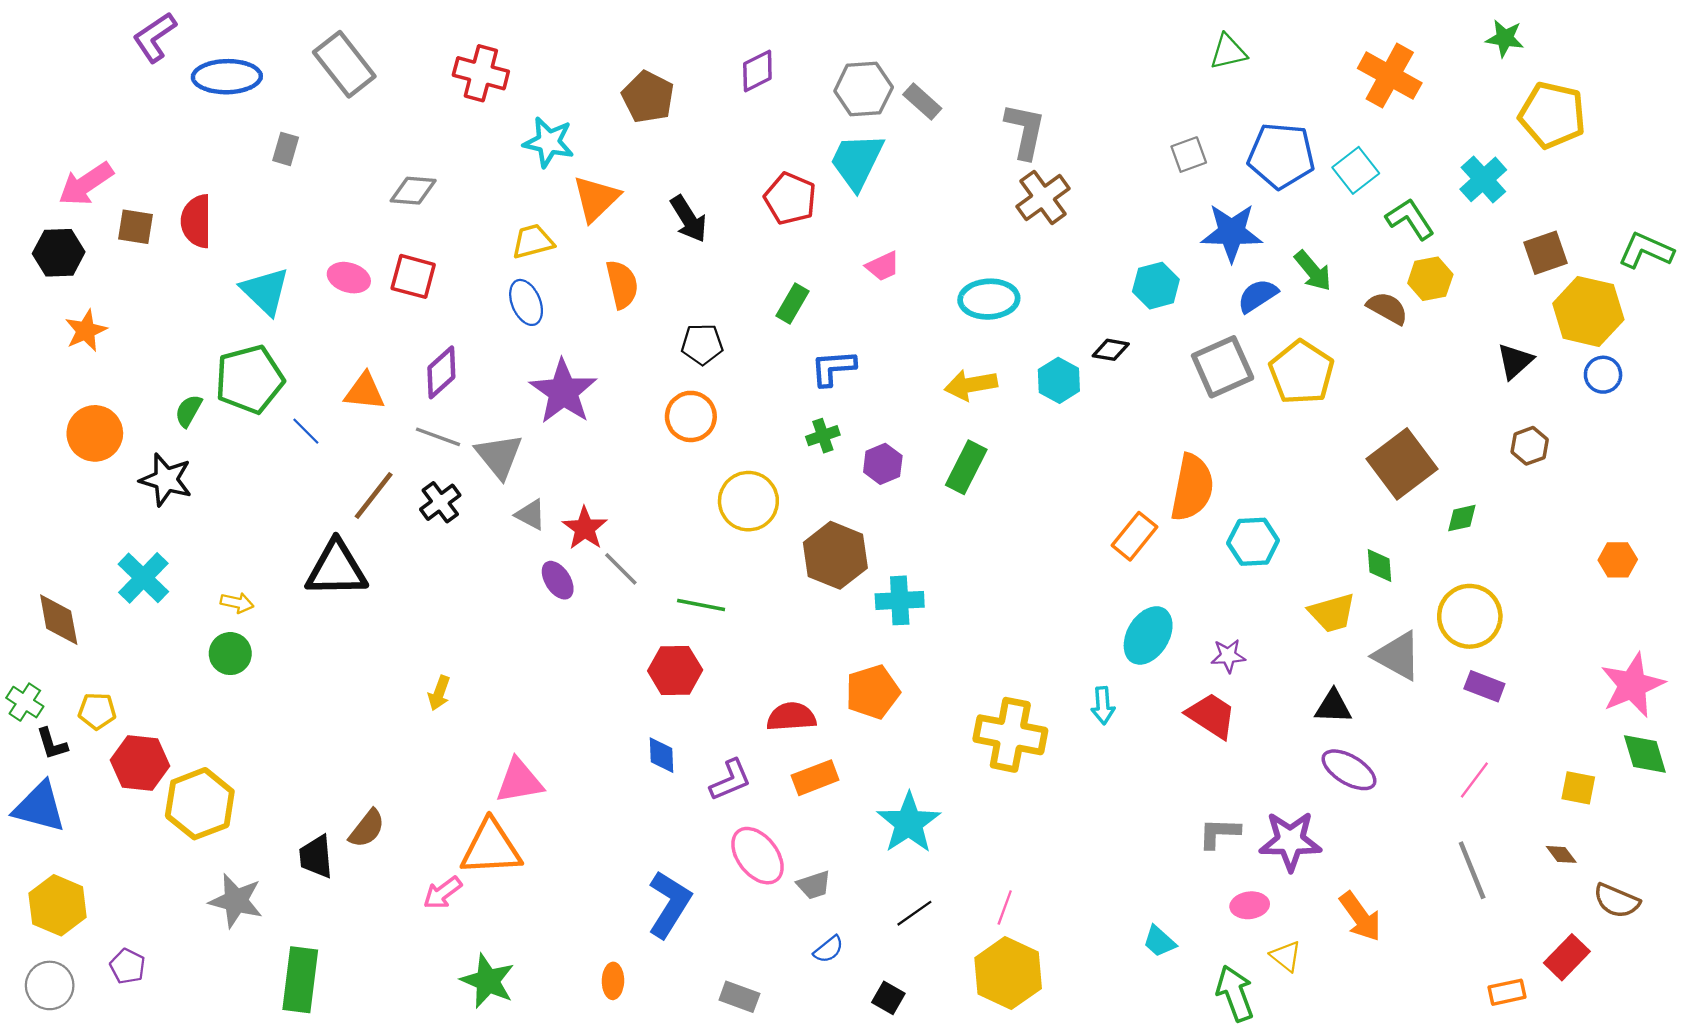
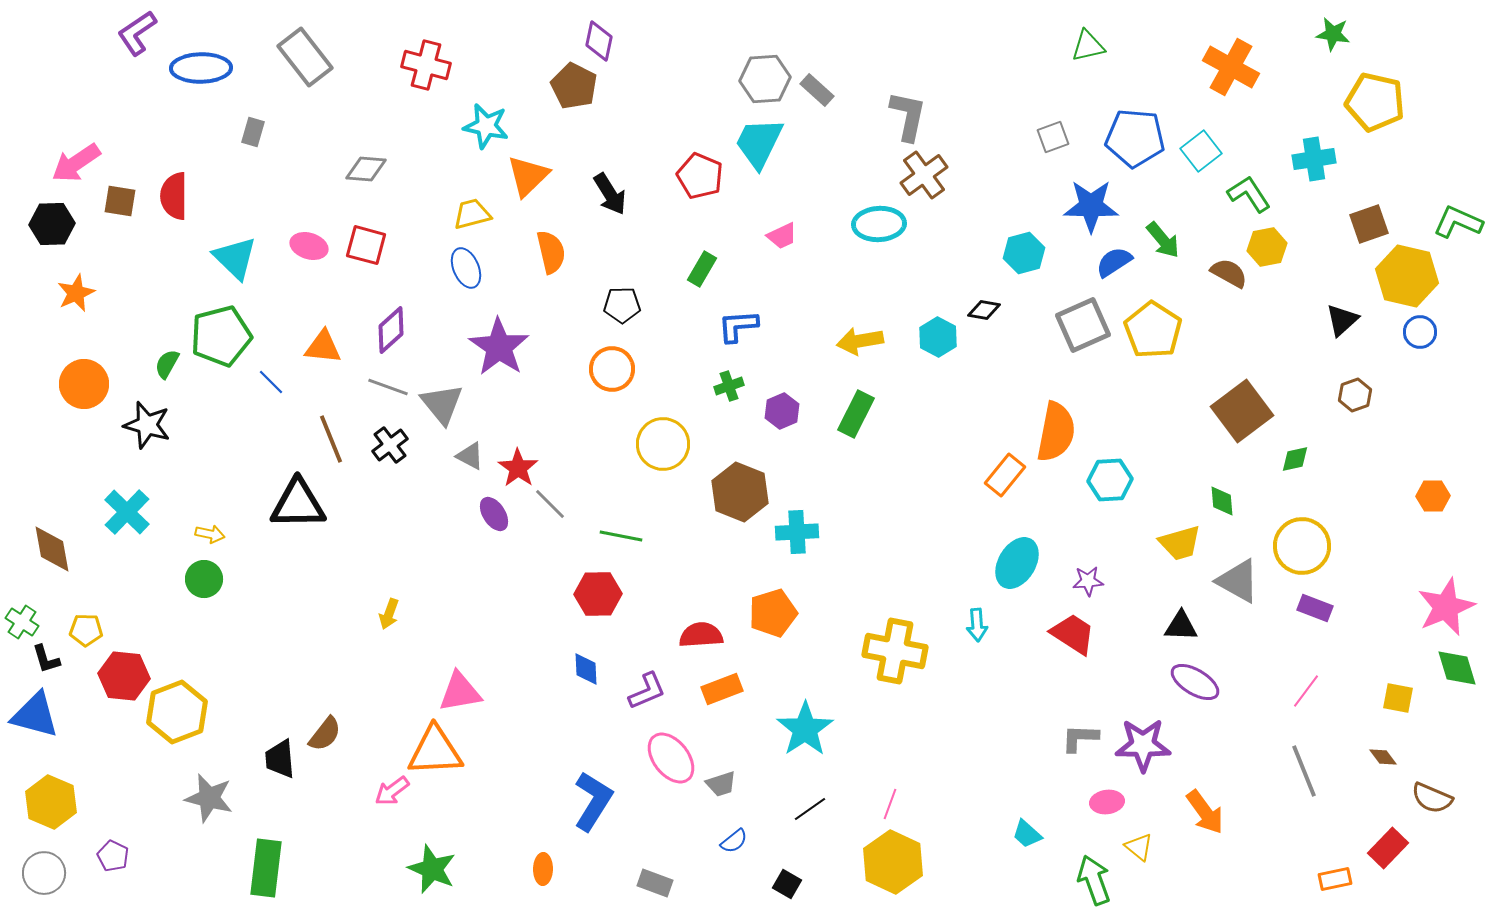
purple diamond: (757, 71) -> (599, 41), moved, turned -51
cyan cross: (1483, 179) -> (1314, 159), turned 33
cyan ellipse: (989, 299) -> (879, 224), moved
brown line: (374, 495) -> (331, 439), turned -60

